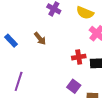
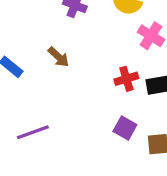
purple line: (19, 81) -> (33, 132), turned 60

